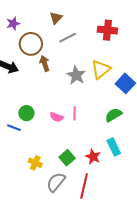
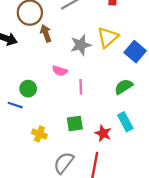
gray star: (76, 75) -> (81, 45), turned 30
pink semicircle: (57, 117) -> (60, 71), moved
green square: (67, 158) -> (75, 123), moved, turned 35
yellow cross: (35, 163) -> (39, 134), moved

